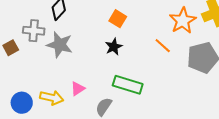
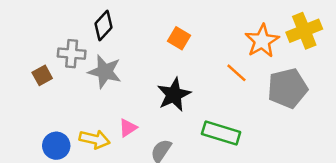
black star: (114, 47) -> (174, 95), moved, size x1.5
green rectangle: (128, 85) -> (221, 133), moved

